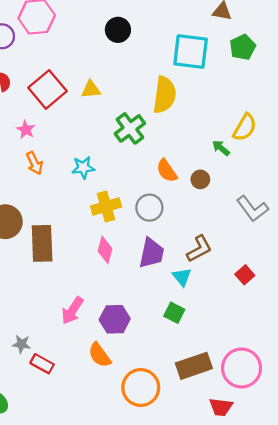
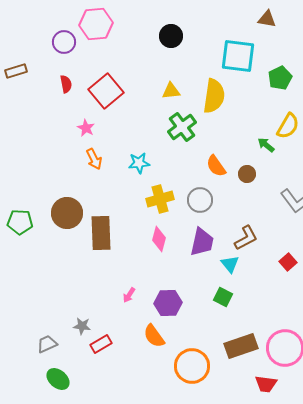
green pentagon: (243, 47) -> (280, 78), moved
yellow triangle: (91, 89) -> (171, 91), moved
pink arrow: (72, 311) -> (129, 295), size x0.6
red rectangle: (42, 364) -> (101, 344), turned -60

